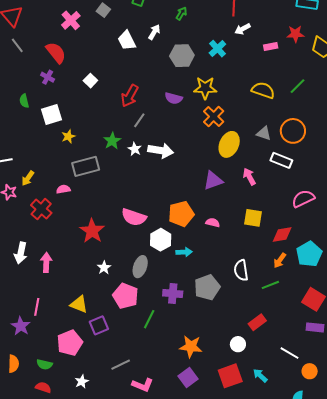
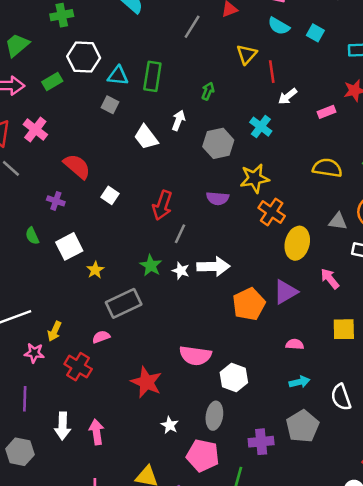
pink cross: (71, 20) -> (35, 130), moved
red semicircle: (56, 53) -> (77, 166), moved
orange pentagon: (181, 214) -> (249, 304), moved
cyan arrow: (184, 252) -> (299, 382), moved

